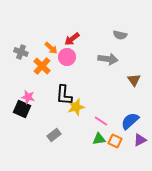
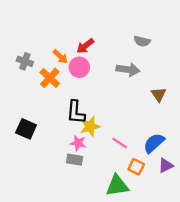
pink star: (28, 97) -> (78, 143), moved
gray rectangle: (54, 135) -> (75, 160), moved, turned 48
green triangle: (99, 139) -> (117, 186), moved, size x1.5

